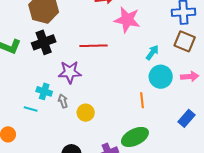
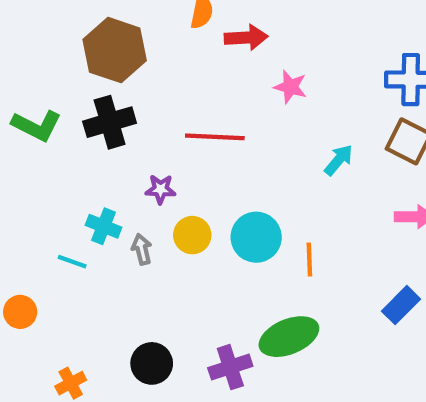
pink star: (127, 20) -> (290, 87), size x0.6
purple star: (70, 72) -> (161, 189), size x0.6
cyan circle: (161, 77) -> (256, 237), moved
yellow circle: (86, 113) -> (192, 235), moved

